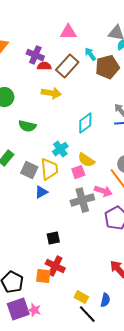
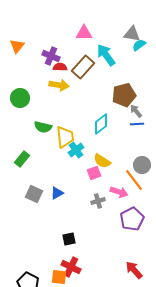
cyan arrow: (90, 54) -> (106, 55), size x1.6
brown pentagon: (107, 67) -> (124, 95), moved
yellow arrow: (51, 93) -> (59, 85), moved
yellow trapezoid: (49, 169) -> (65, 137), moved
gray square: (29, 170) -> (34, 194), moved
gray cross: (82, 200) -> (98, 201), size x0.6

